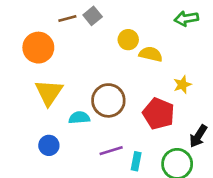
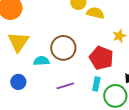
cyan rectangle: (136, 161) -> (96, 84), moved

